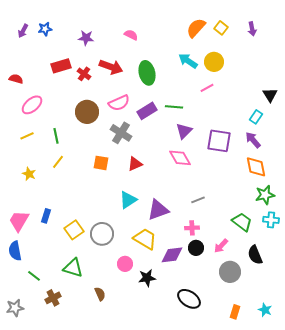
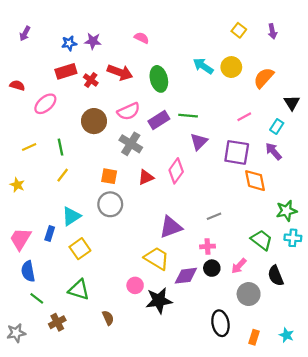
orange semicircle: (196, 28) -> (264, 78), moved
blue star: (45, 29) -> (69, 43), moved
pink line: (207, 88) -> (244, 117), moved
pink ellipse: (32, 105) -> (45, 104), moved
pink diamond: (180, 158) -> (176, 171), moved, turned 65
orange diamond: (256, 167) -> (255, 181), moved
yellow star: (29, 174) -> (17, 185), moved
cyan triangle: (128, 200) -> (71, 216), moved
gray circle: (102, 234) -> (110, 204), moved
blue semicircle: (15, 251) -> (28, 271), moved
black star: (147, 278) -> (159, 301), size x1.4
black ellipse: (189, 299) -> (220, 323), moved, turned 45

